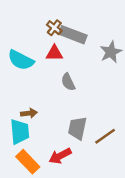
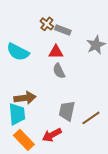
gray rectangle: (73, 35) -> (63, 30), size x0.7
red triangle: (54, 53) -> (56, 52), moved
brown arrow: (29, 113) -> (25, 98), size x1.5

